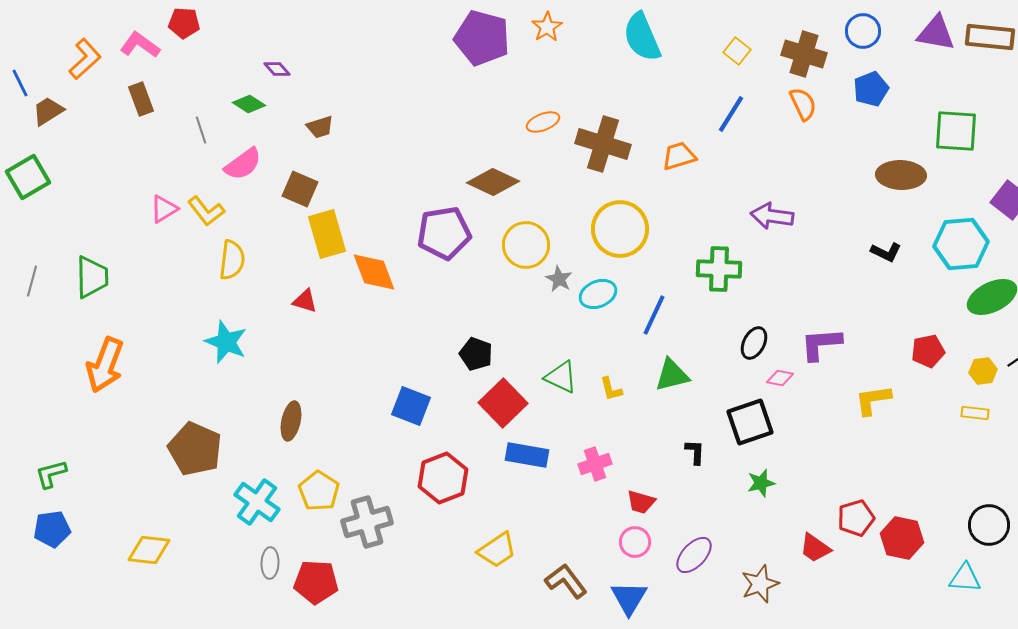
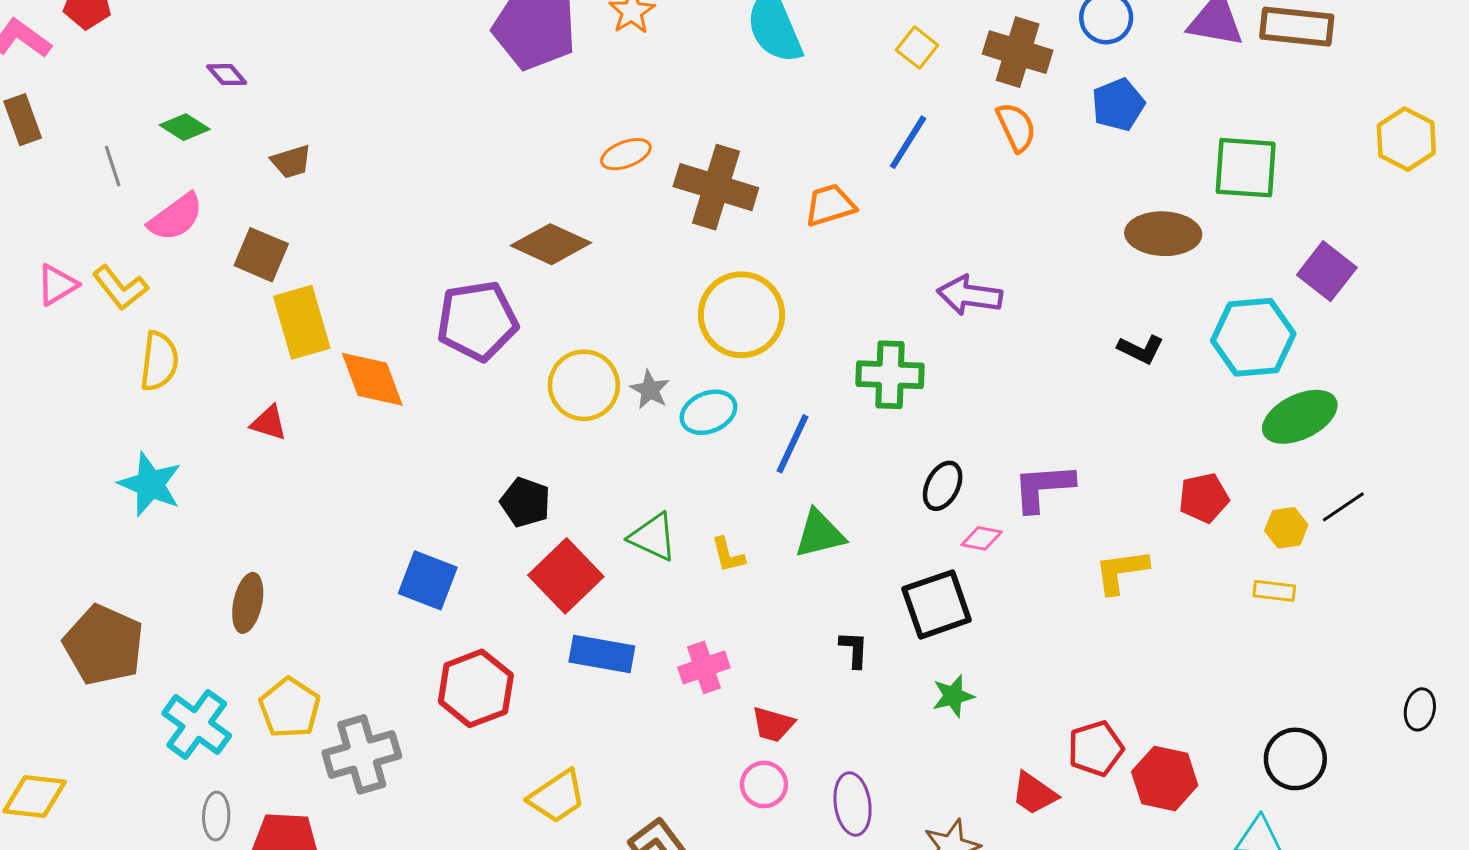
yellow circle: (526, 245) -> (584, 385), moved
purple ellipse: (694, 555) -> (853, 804), turned -51

